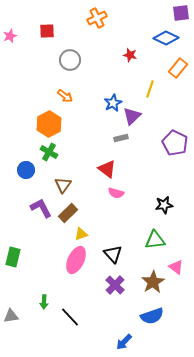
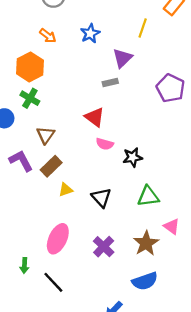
blue star: (113, 103) -> (90, 34), moved
black star: (164, 205) -> (133, 157), moved
black triangle: (113, 254) -> (101, 198), moved
pink ellipse: (76, 260) -> (58, 239), moved

